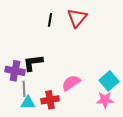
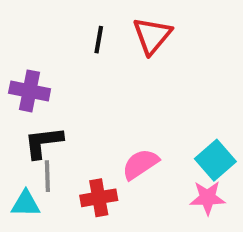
black L-shape: (33, 63) -> (43, 142), moved
purple cross: (15, 71) -> (30, 91), moved
cyan triangle: (28, 103) -> (26, 204), moved

